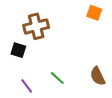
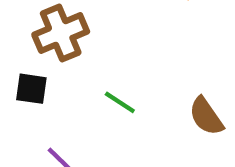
green line: (57, 78) -> (120, 102), moved

